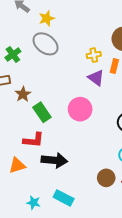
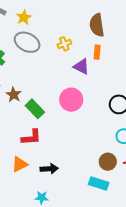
yellow cross: (94, 55) -> (64, 44), moved
black arrow: (54, 160) -> (49, 169), moved, size x0.7
cyan rectangle: (64, 198) -> (99, 184), moved

